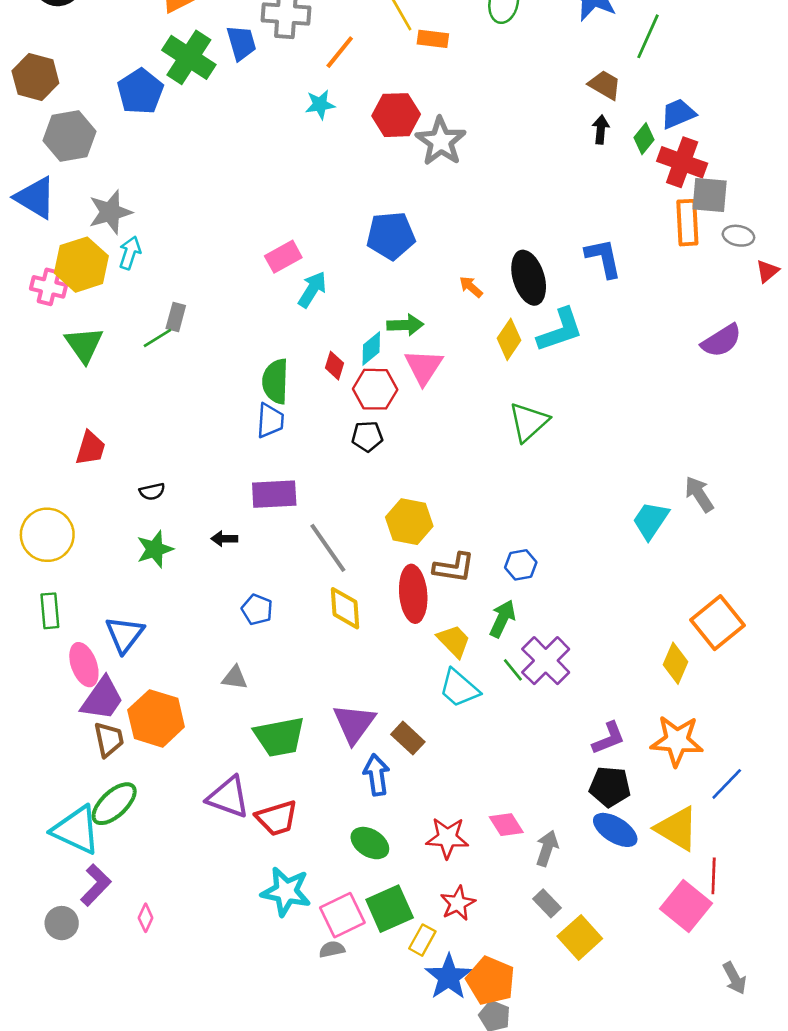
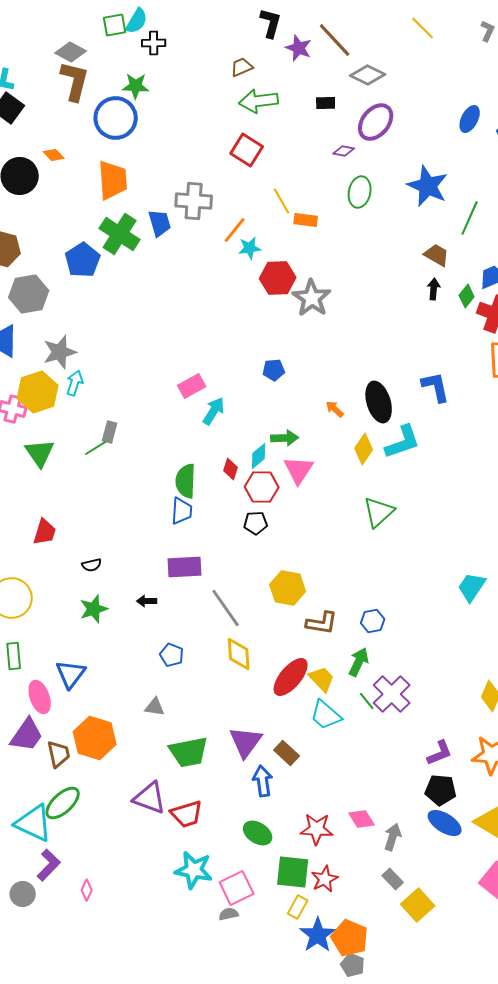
cyan star: (320, 105) -> (250, 248), moved
blue pentagon: (391, 236) -> (274, 370), size x0.6
red ellipse: (413, 594) -> (291, 677), moved, turned 45
purple trapezoid: (102, 699) -> (27, 735), moved
green square: (390, 909) -> (293, 872), moved, turned 30

